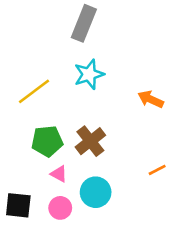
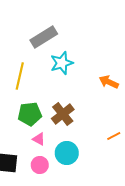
gray rectangle: (84, 23) -> (44, 37), moved, turned 36
yellow line: (34, 91) -> (20, 76), turned -40

